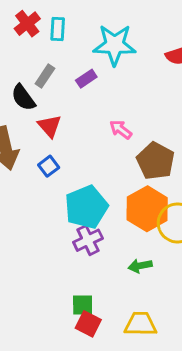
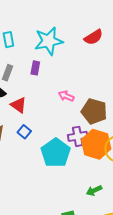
purple rectangle: (86, 79) -> (35, 68), turned -32
purple cross: (88, 240) -> (78, 136), moved, turned 30
green arrow: (140, 266) -> (94, 190), moved

